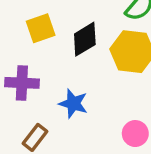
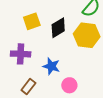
pink circle: (135, 134) -> (69, 85), moved

